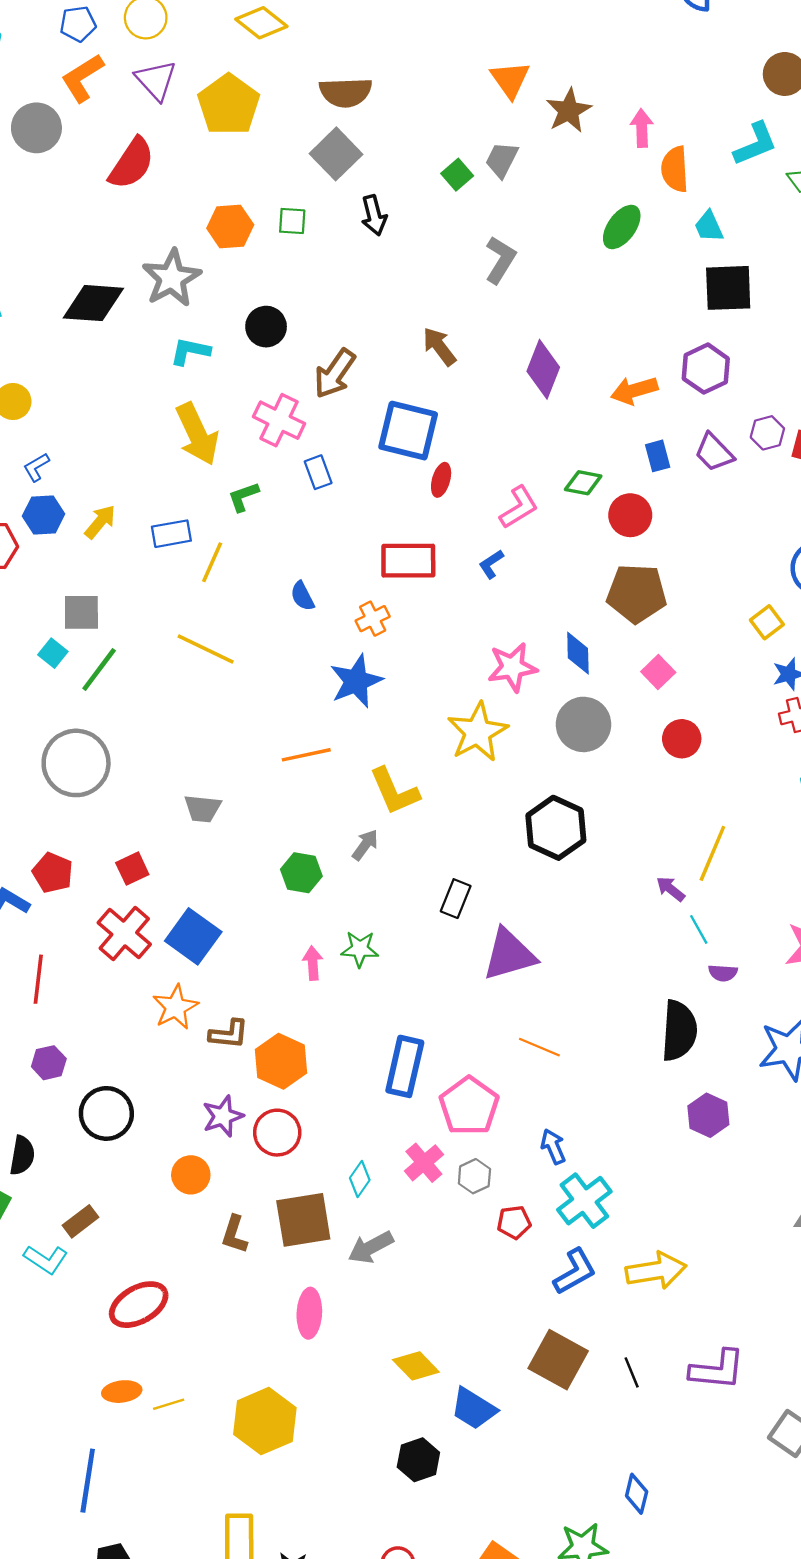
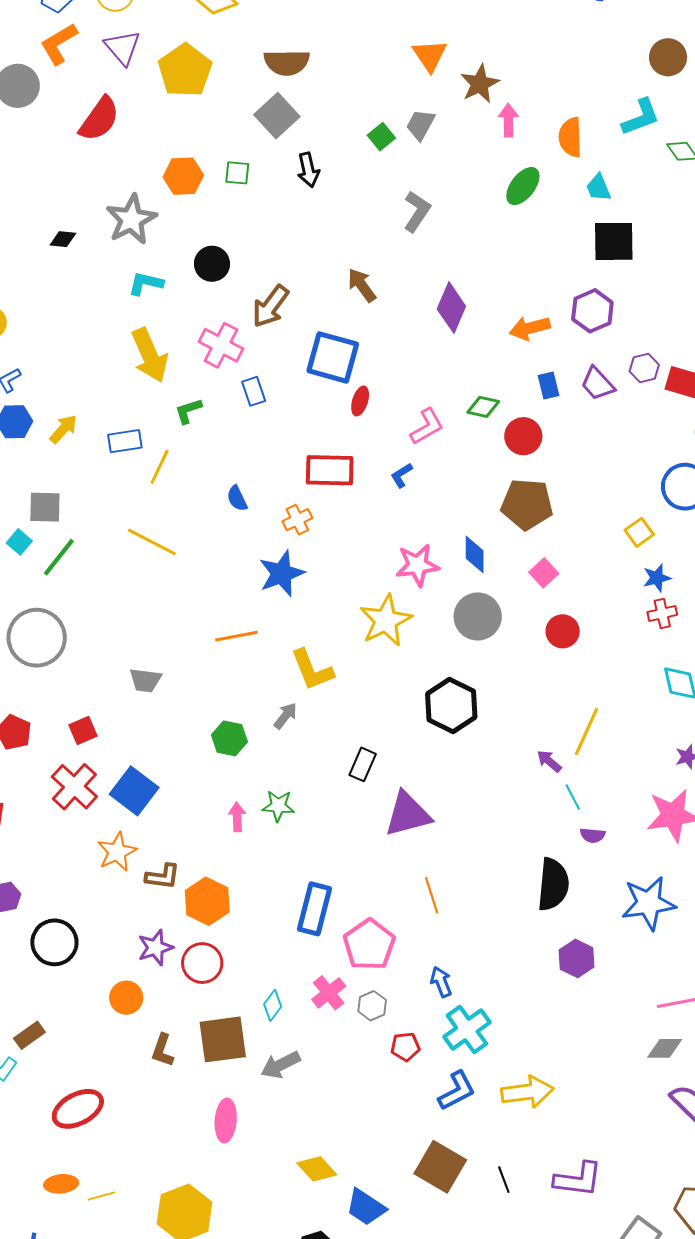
pink arrow: (642, 128) -> (508, 120), moved
black diamond: (93, 303) -> (63, 239), size x0.5
orange line: (539, 1047) -> (432, 895), turned 48

